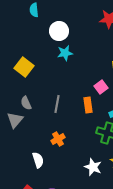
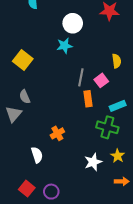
white circle: (59, 31) -> (73, 23), moved
gray line: (57, 104) -> (81, 77), moved
white star: (93, 167) -> (93, 162), turned 30

